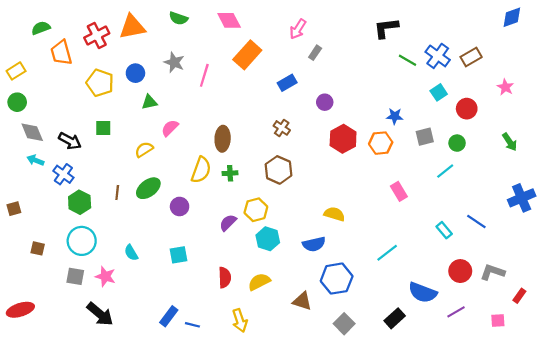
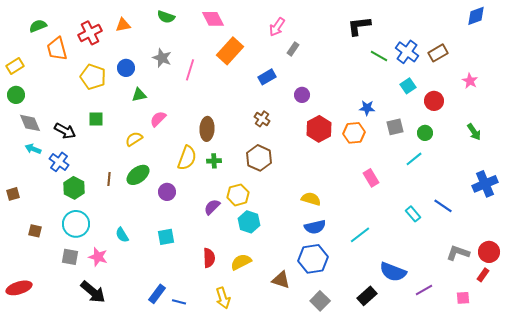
orange triangle: (132, 27) -> (123, 25), size x0.6
blue semicircle: (314, 244) -> (315, 227), moved
red circle: (460, 271) -> (489, 252), moved

